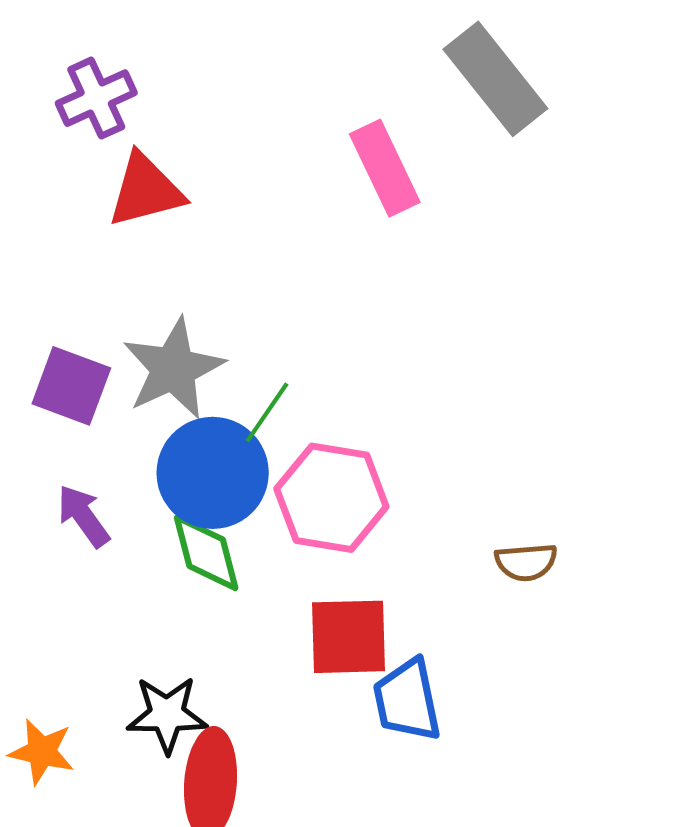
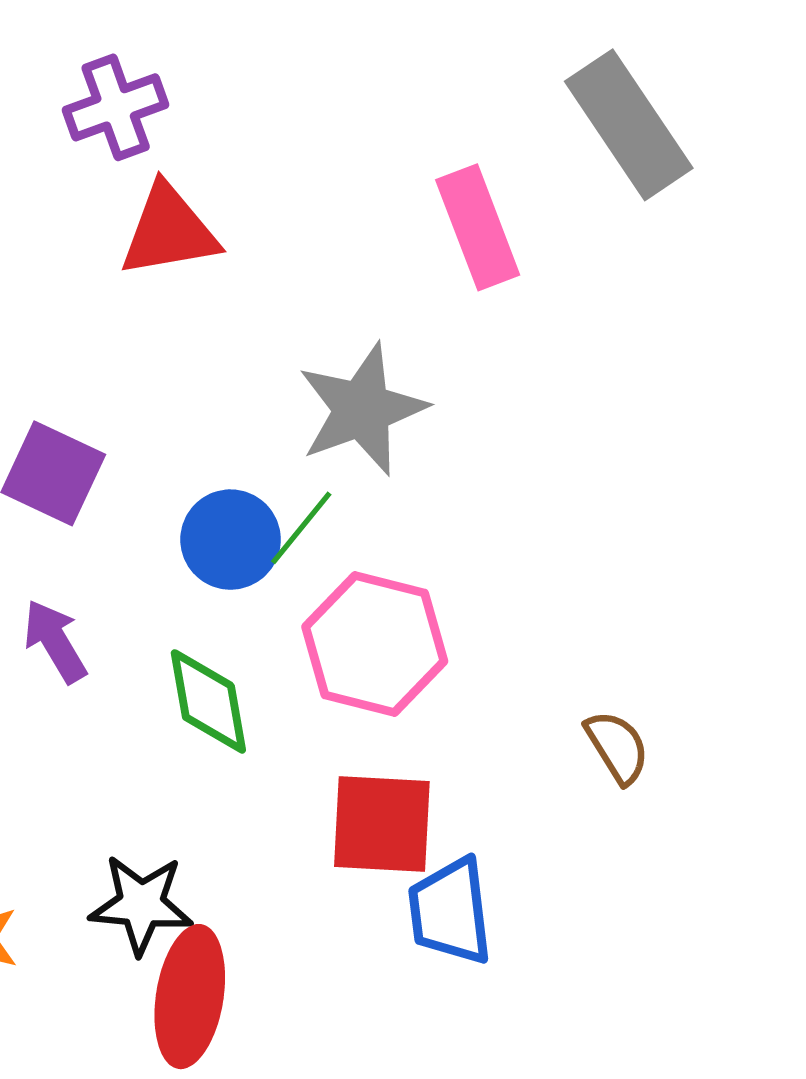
gray star: (173, 369) -> (362, 409), moved
blue circle: (213, 473) -> (231, 540), moved, size x0.7
brown semicircle: (526, 562) -> (617, 747), turned -122

